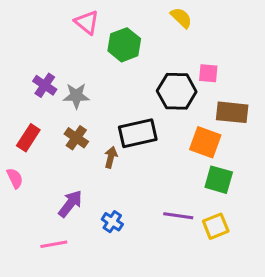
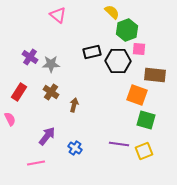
yellow semicircle: (181, 18) -> (112, 12), moved
green hexagon: (124, 45) -> (127, 30), moved
black rectangle: (138, 133) -> (92, 52), moved, size x0.7

